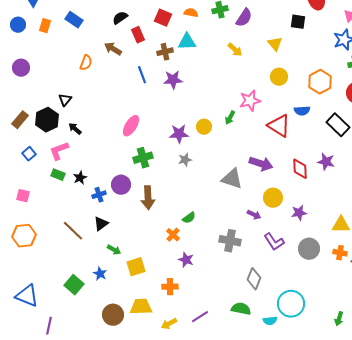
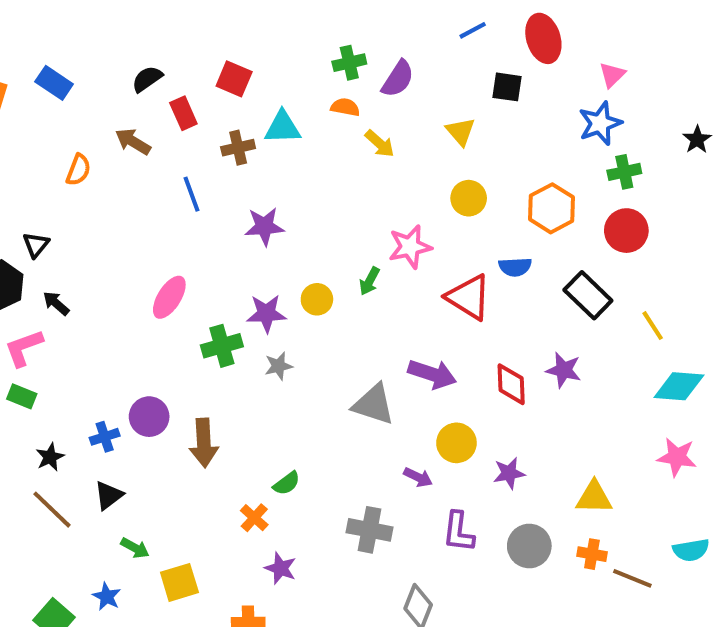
orange semicircle: (191, 13) -> (345, 107), moved
purple star: (173, 80) -> (264, 226), moved
green cross: (143, 158) -> (222, 346), moved
black star: (80, 178) -> (50, 457), moved
purple L-shape: (274, 242) -> (458, 532), turned 40

